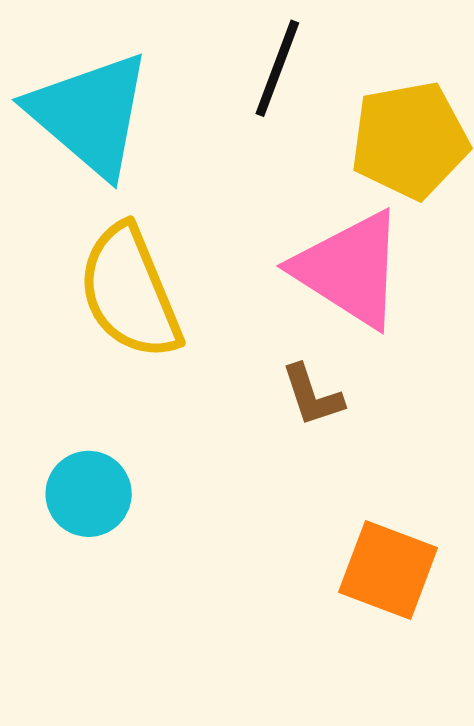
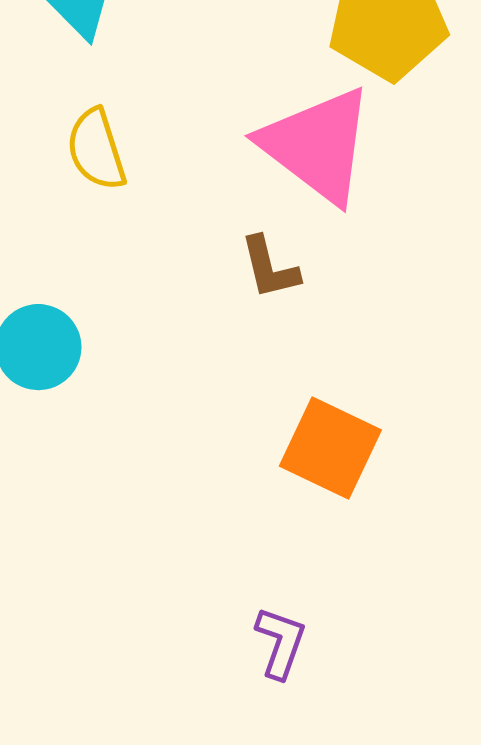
yellow semicircle: (130, 292) -> (96, 149), size x0.6

